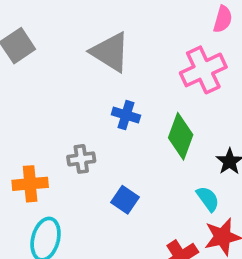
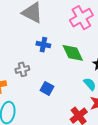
green diamond: (181, 136) -> (73, 53), turned -40

